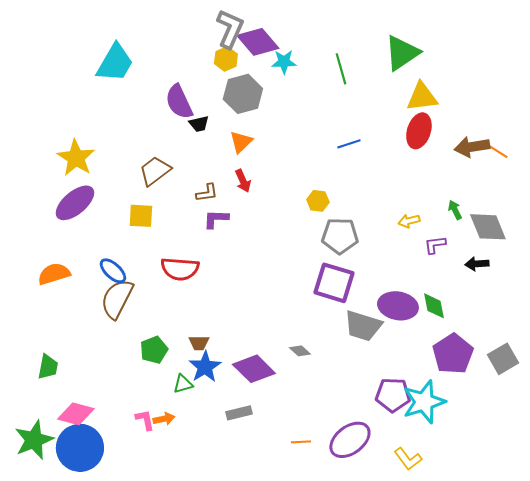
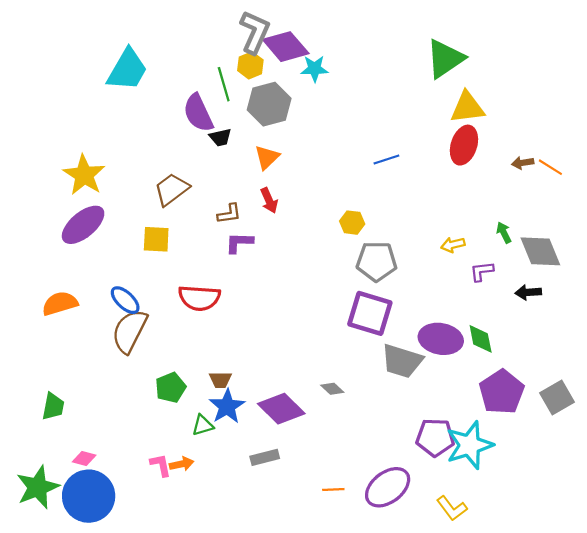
green line: (341, 69) -> (224, 84), moved
brown arrow: (472, 147) -> (523, 163), size x0.6
pink diamond: (76, 414) -> (84, 458), size x0.6

